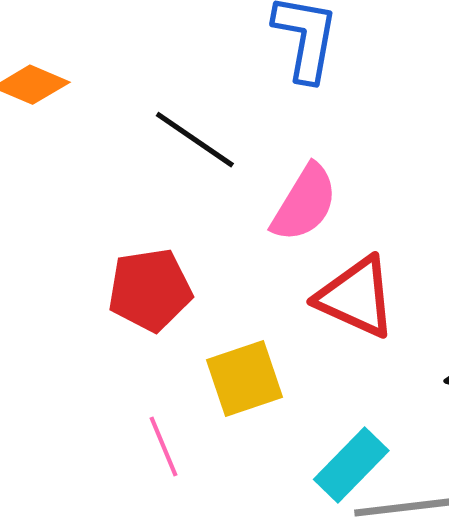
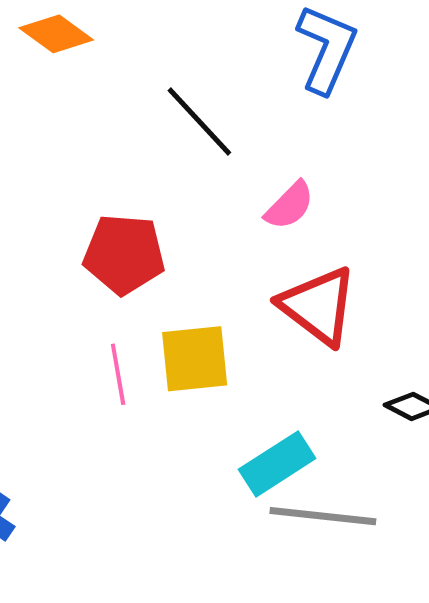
pink semicircle: (304, 203) -> (290, 205), size x0.7
pink line: (163, 447) -> (118, 374), moved

